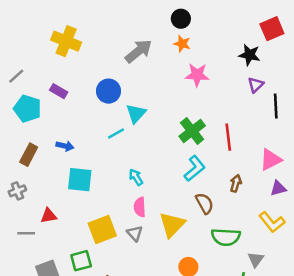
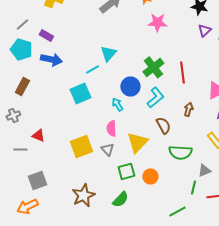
gray line: (16, 76) -> (22, 24), moved
blue circle: (109, 91) -> (130, 86), moved
blue arrow: (65, 146) -> (51, 59), moved, size x1.5
cyan arrow: (136, 177) -> (117, 104), moved
cyan square: (80, 180) -> (80, 93), moved, turned -30
red triangle: (49, 216) -> (38, 135), turned 32
gray triangle: (256, 259) -> (204, 170), turned 32
green square: (81, 261) -> (126, 171), moved

